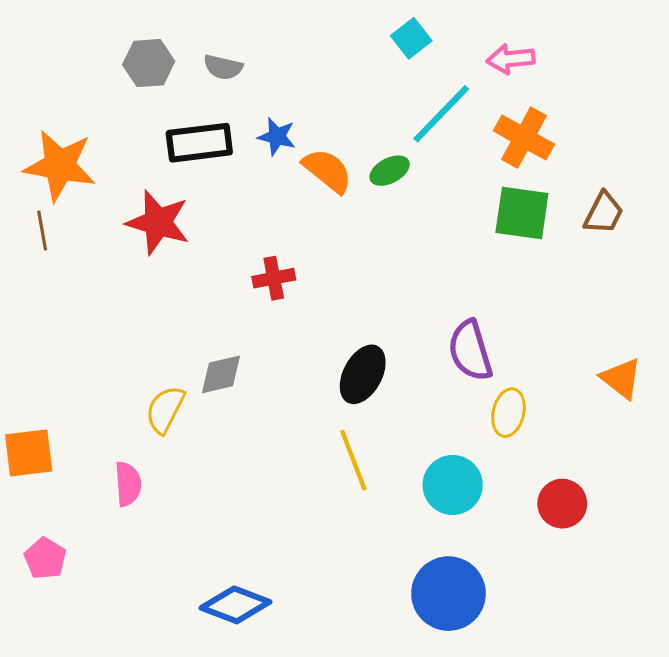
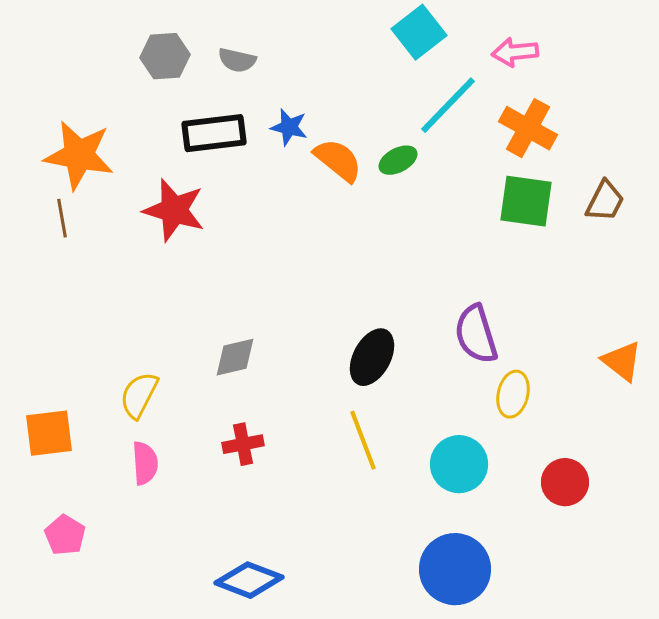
cyan square: (411, 38) -> (419, 32), size x1.4
red cross: (274, 278) -> (243, 444), moved
yellow semicircle: (165, 410) -> (139, 395), moved

